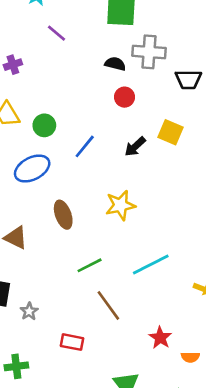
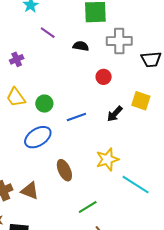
black semicircle: (115, 64) -> (81, 46), moved
blue line: (85, 146) -> (76, 117), turned 36
cyan line: (151, 264) -> (136, 185), moved, turned 64

